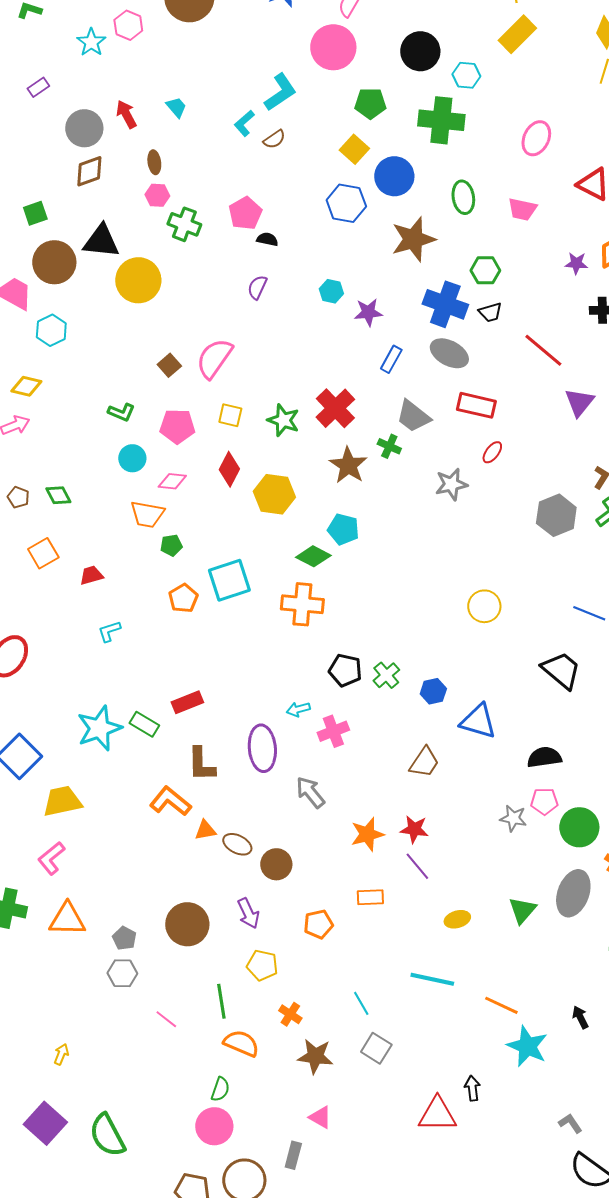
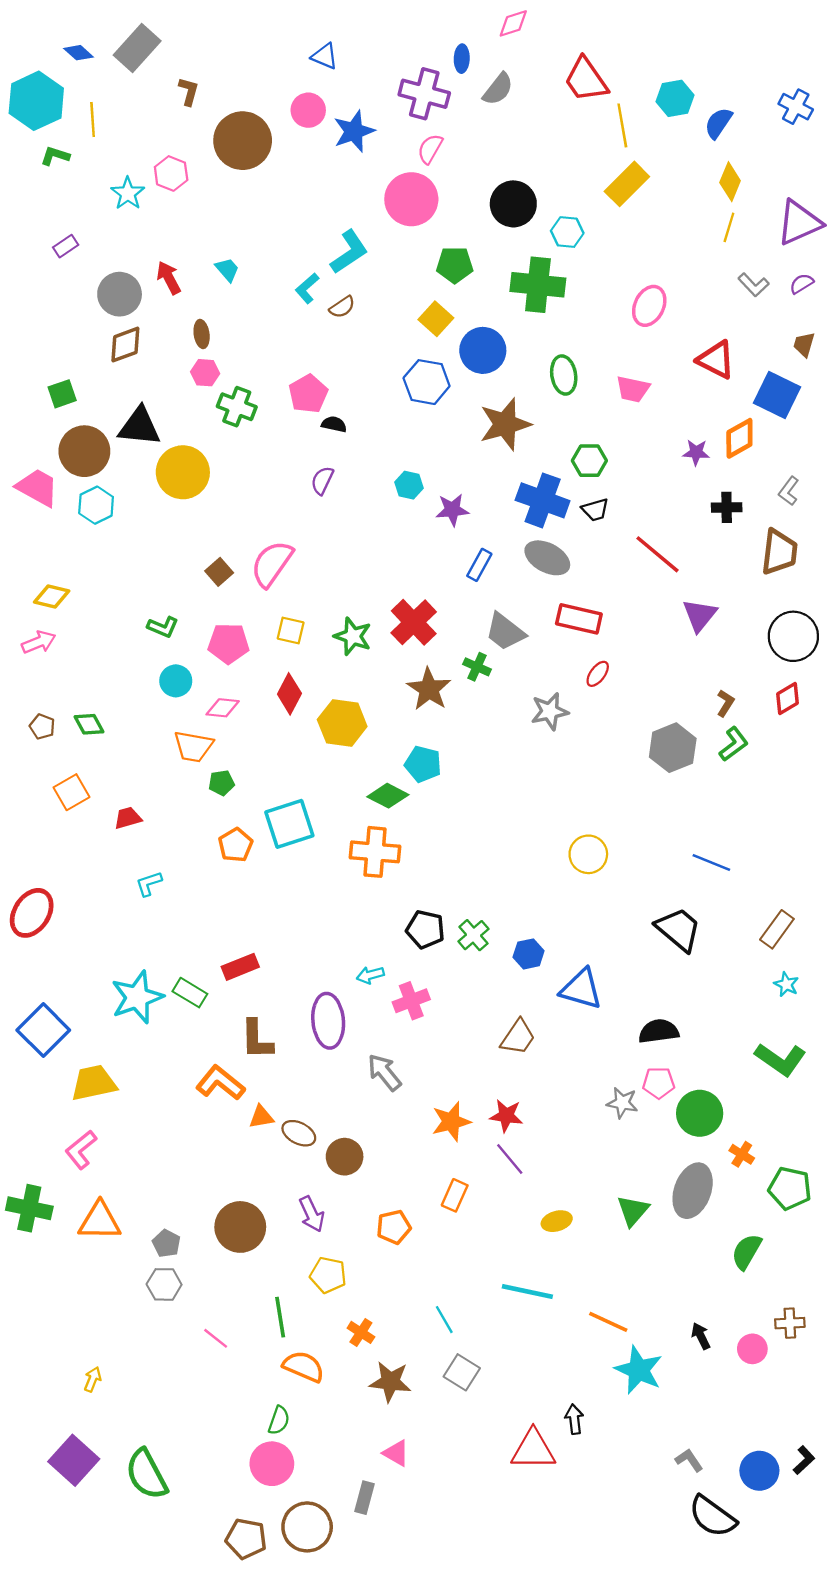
cyan hexagon: (51, 330) -> (96, 505), moved
orange rectangle: (370, 897) -> (455, 1195), turned -64

